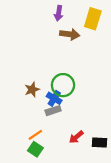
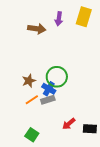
purple arrow: (59, 13) -> (59, 19), moved
brown arrow: (70, 34) -> (37, 29), moved
orange line: (35, 135) -> (32, 100), moved

